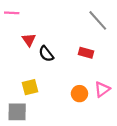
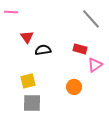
black semicircle: (46, 54) -> (43, 50), turned 119
pink triangle: (102, 89) -> (95, 65), moved
gray square: (17, 112) -> (32, 103), moved

